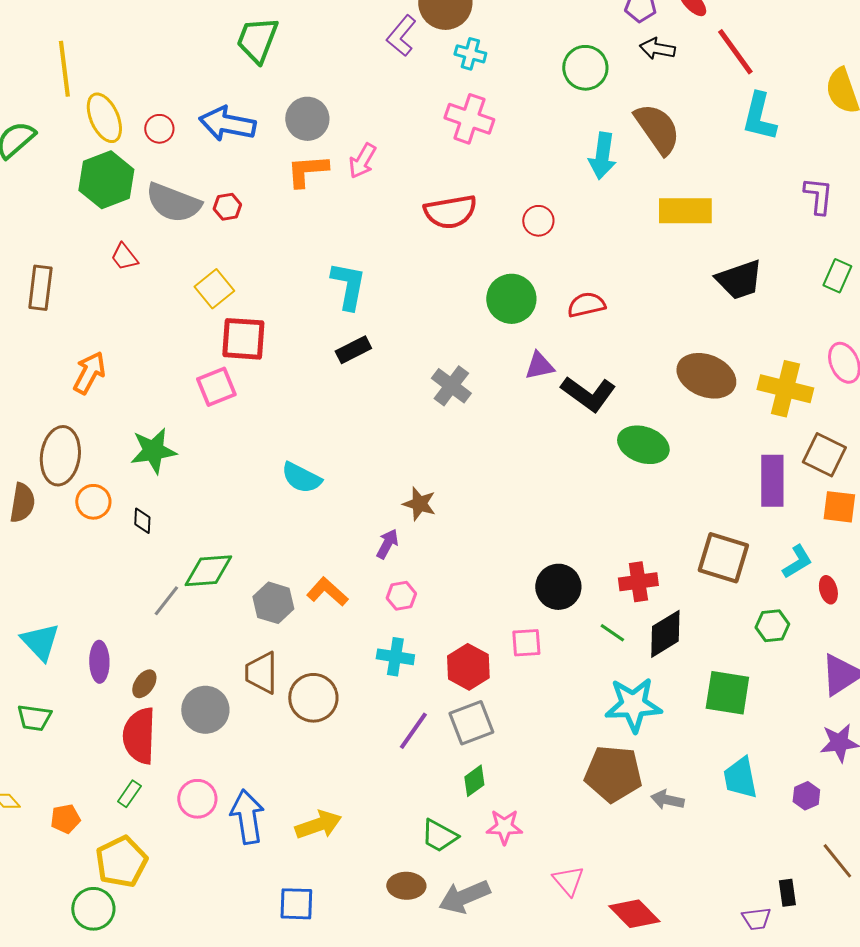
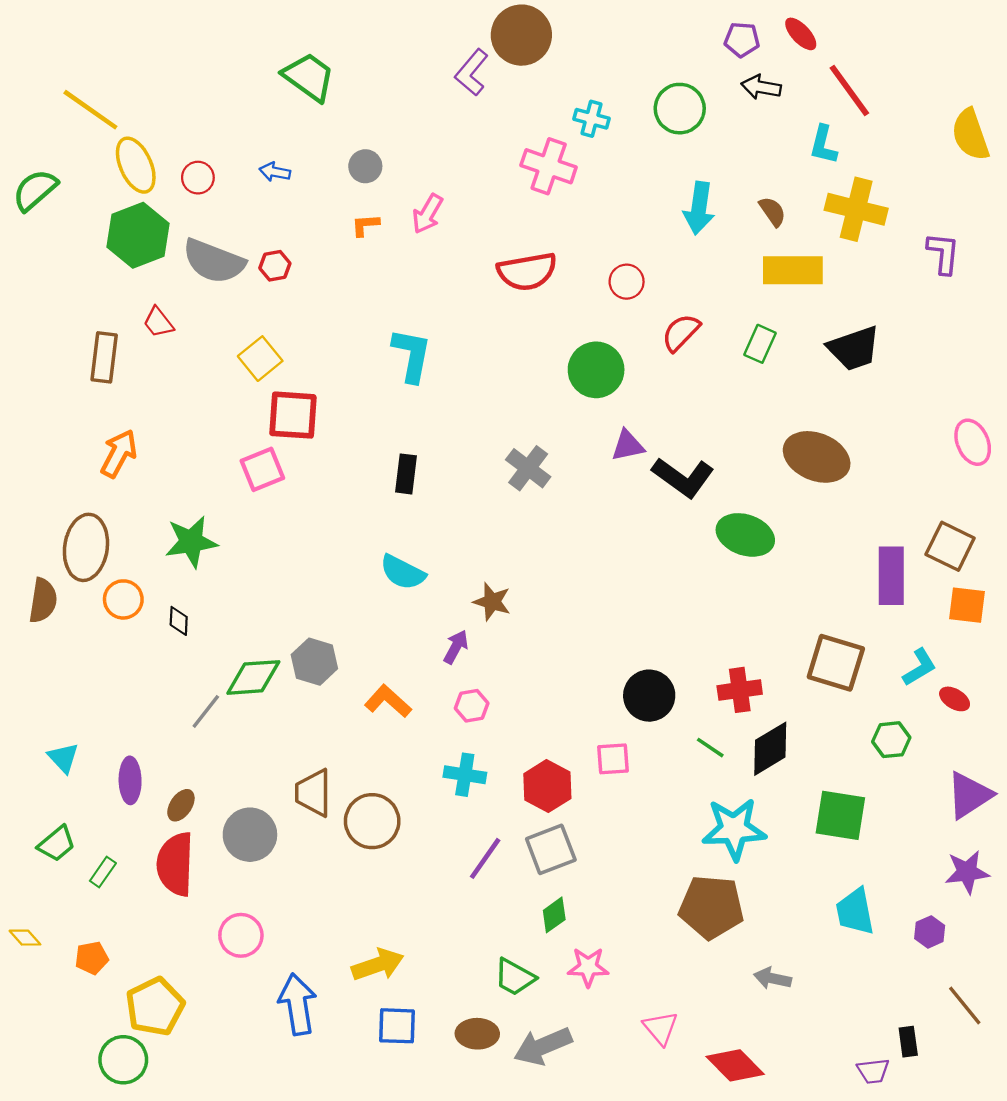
green trapezoid: (257, 40) -> (309, 77), turned 105
cyan cross: (470, 54) -> (592, 119), moved
yellow line: (64, 69) -> (90, 110), turned -48
cyan L-shape: (759, 117) -> (823, 145), moved, size x0.7
gray circle: (307, 119) -> (365, 166), size x0.7
blue arrow: (227, 124) -> (275, 172), size x0.5
brown semicircle: (657, 129) -> (772, 211), moved, size x0.5
orange L-shape: (307, 171) -> (365, 225), size x0.6
green rectangle: (837, 276) -> (760, 344), moved
brown rectangle: (40, 288) -> (104, 357), moved
red semicircle: (586, 305) -> (681, 333), moved, turned -33
black rectangle: (353, 350) -> (406, 474), moved, turned -56
yellow cross: (785, 389) -> (856, 209), moved
cyan semicircle: (301, 478) -> (403, 572), moved
red ellipse: (828, 590) -> (955, 699), turned -44
gray hexagon: (273, 603) -> (314, 662), moved
cyan triangle: (40, 642) -> (63, 758), size x0.7
green trapezoid: (34, 718) -> (57, 844), turned -48
green rectangle: (129, 794) -> (103, 872), moved
gray arrow: (667, 800) -> (772, 978), moved
blue arrow: (247, 817) -> (297, 1004), moved
blue square: (296, 904) -> (397, 1026), moved

